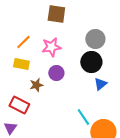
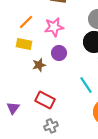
red rectangle: (19, 105) -> (45, 100), moved
cyan line: (83, 117) -> (86, 85), moved

